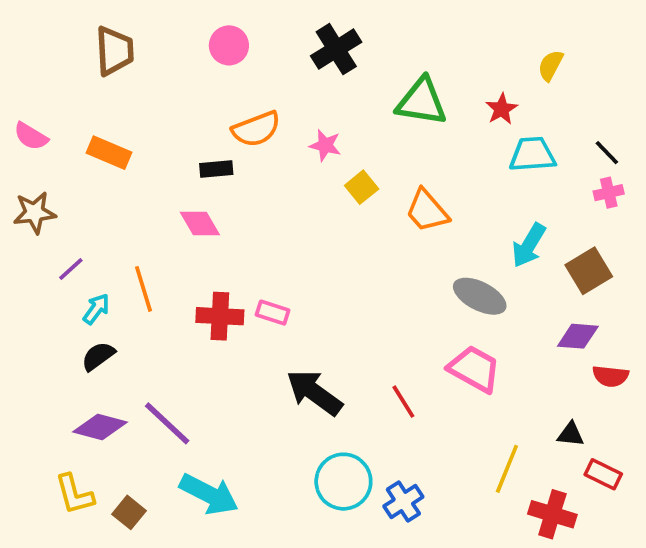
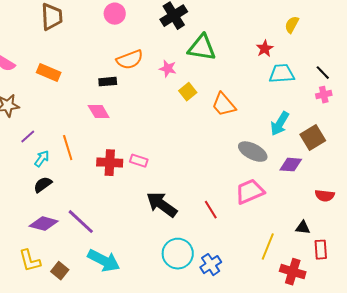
green triangle: (422, 102) -> (202, 48), moved
purple diamond: (578, 336) -> (291, 165), moved
pink trapezoid: (474, 369) -> (250, 192), turned -52
red rectangle: (603, 474) -> (321, 250), turned 60

